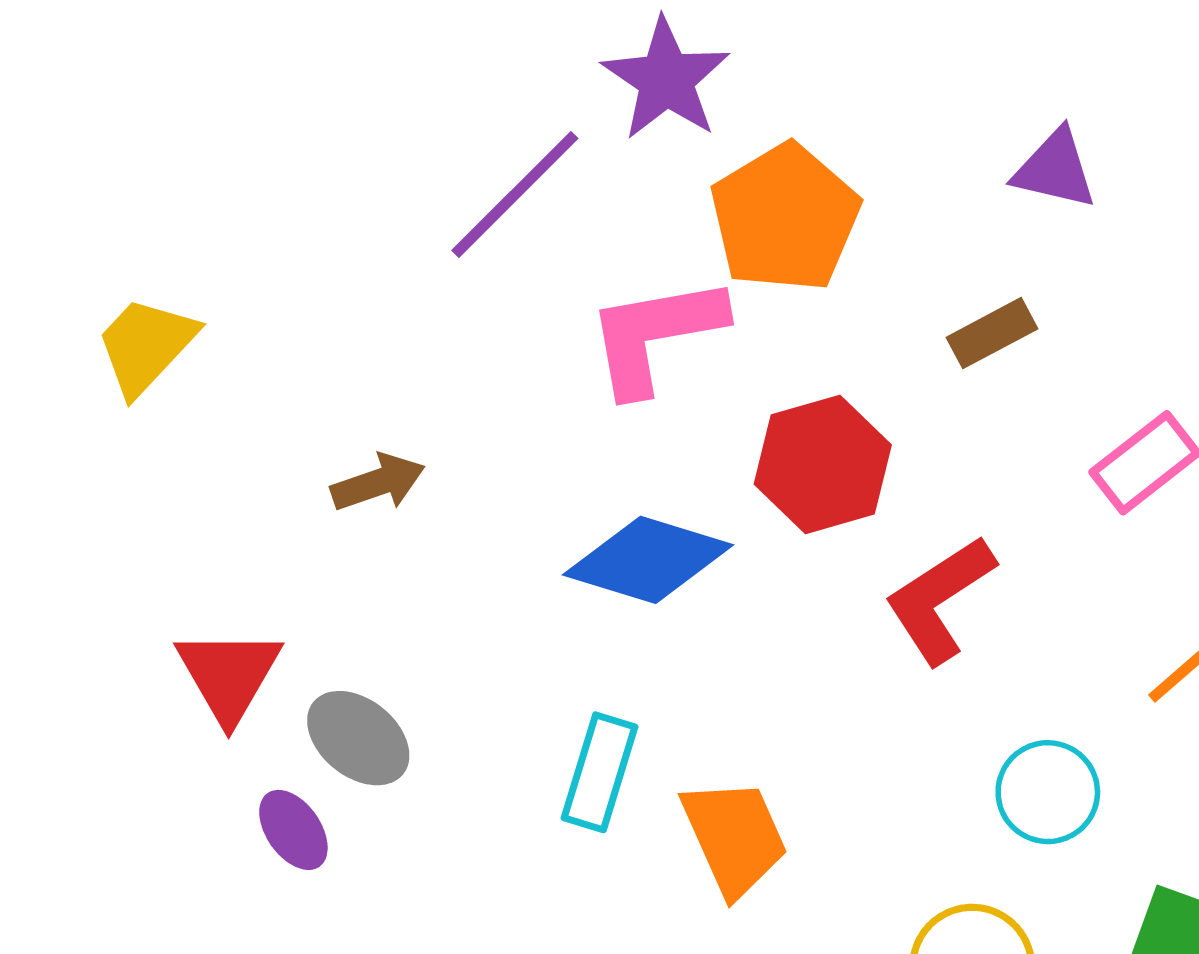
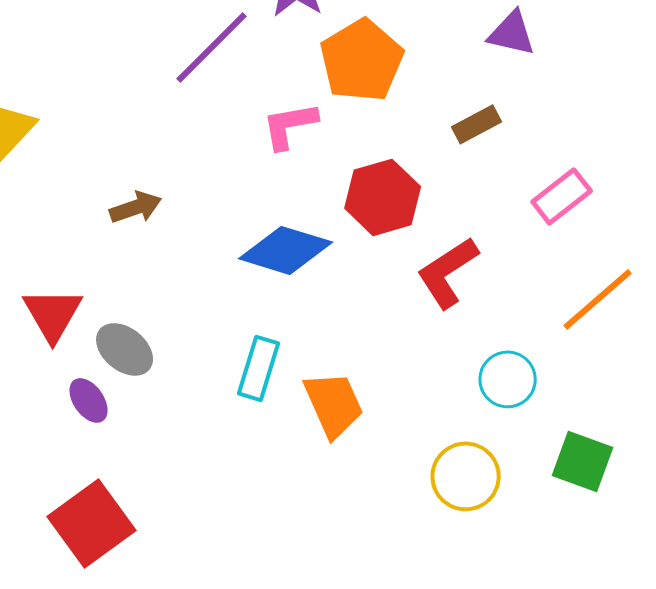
pink L-shape: (655, 335) -> (290, 125), size x0.7

